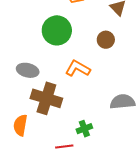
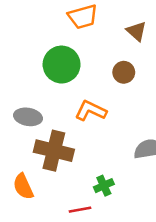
orange semicircle: (20, 125) -> (23, 186), turned -30

